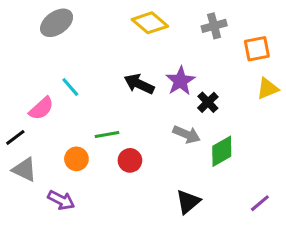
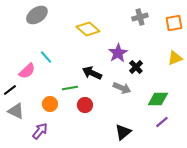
yellow diamond: (150, 23) -> (88, 29), moved
orange square: (257, 49) -> (174, 23), moved
black arrow: (139, 84) -> (92, 73), moved
green diamond: (222, 151) -> (158, 99), moved, turned 30
purple arrow: (61, 200) -> (40, 131), turned -78
purple line: (260, 203) -> (162, 122), moved

